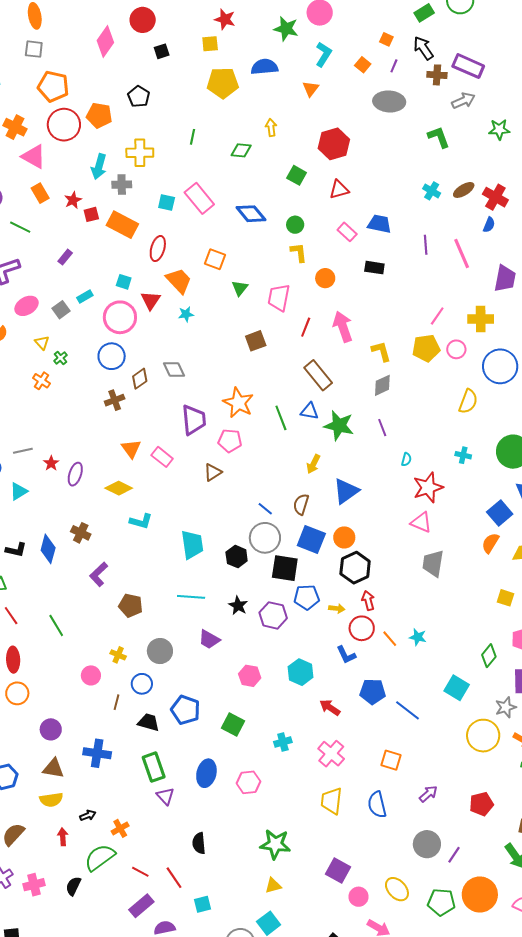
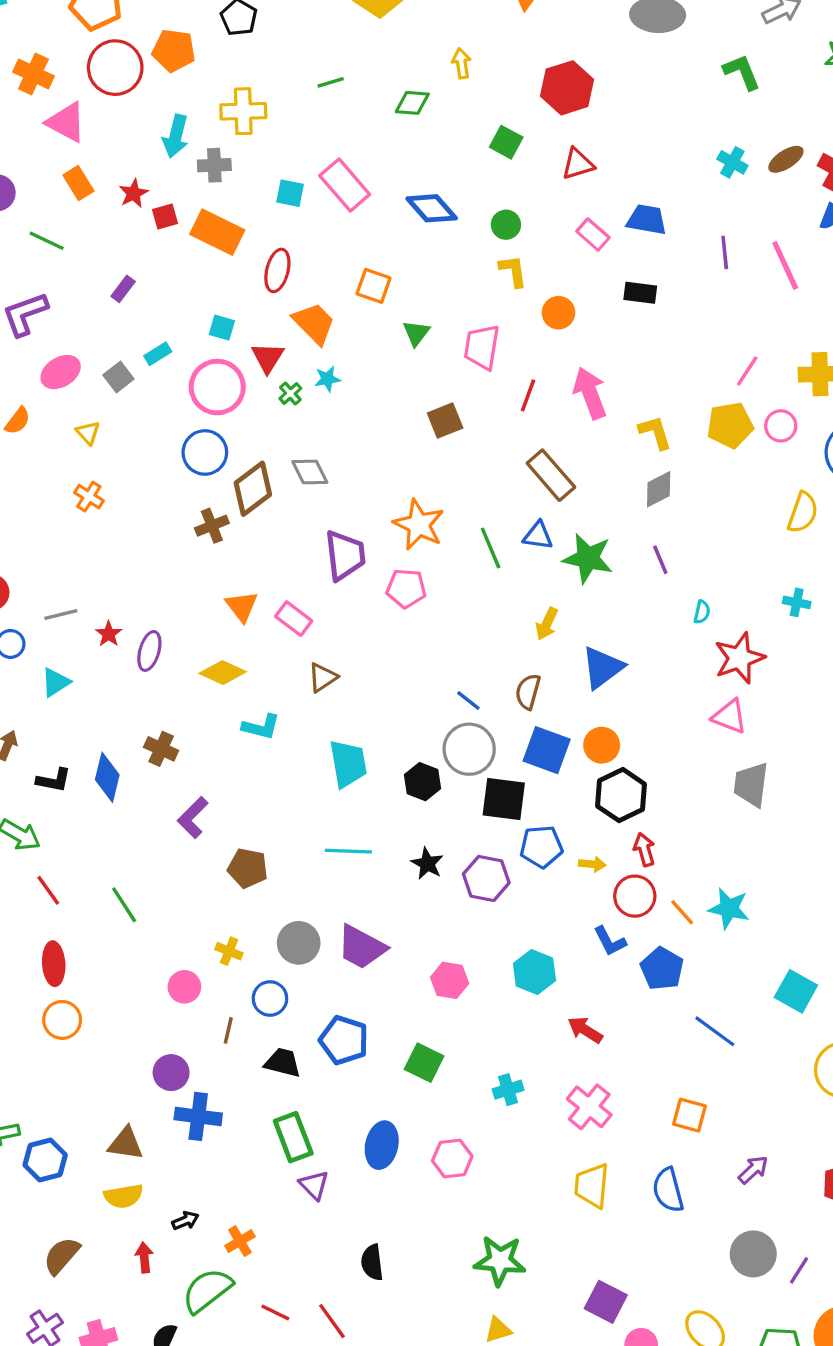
green line: (193, 137) -> (331, 82), turned 63
green cross: (60, 358) -> (290, 393), moved
brown diamond: (140, 379) -> (253, 489), size x1.5
brown triangle: (213, 472) -> (323, 677), moved
cyan star: (418, 637) -> (729, 908), size x1.4
purple trapezoid: (209, 639) -> (361, 947), moved, size x1.4
blue pentagon: (373, 692) -> (662, 969), moved, turned 30
purple circle: (51, 729) -> (171, 1073), moved

